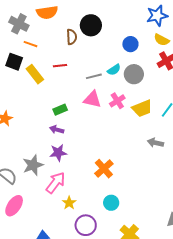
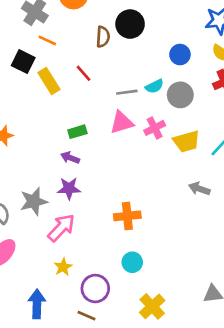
red line: (60, 66) -> (84, 73), turned 48
pink triangle: (92, 99) -> (122, 122), turned -36
orange cross: (104, 169) -> (127, 216), turned 30
yellow star: (69, 203) -> (63, 267), moved

